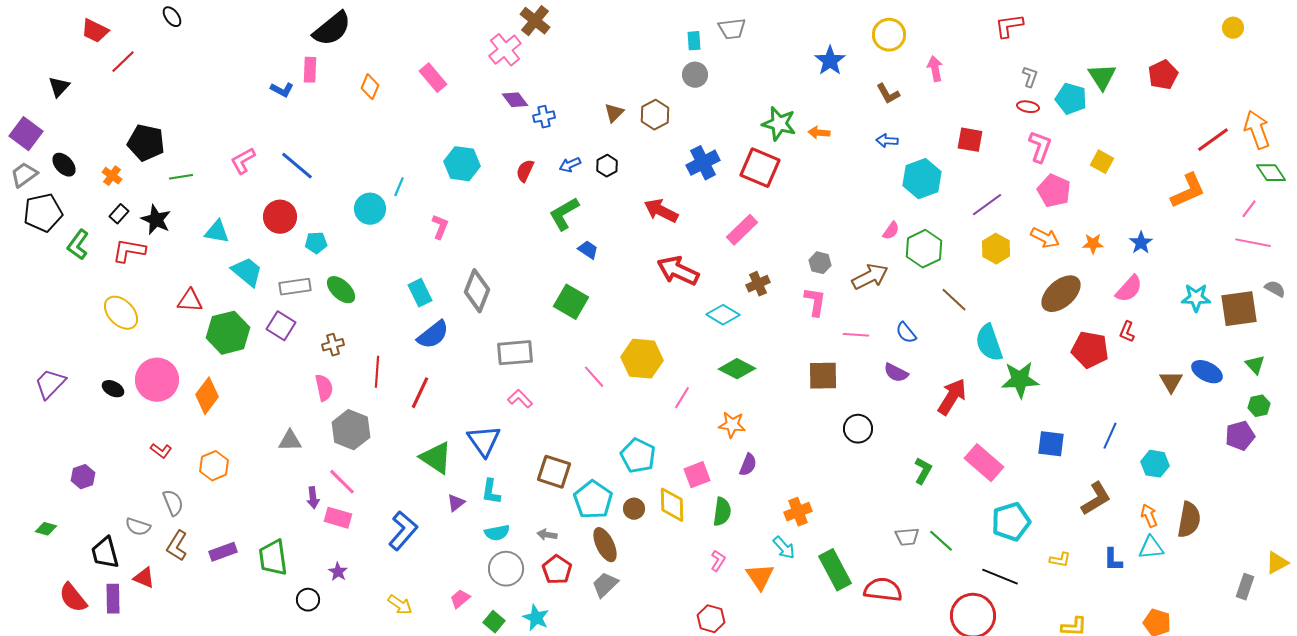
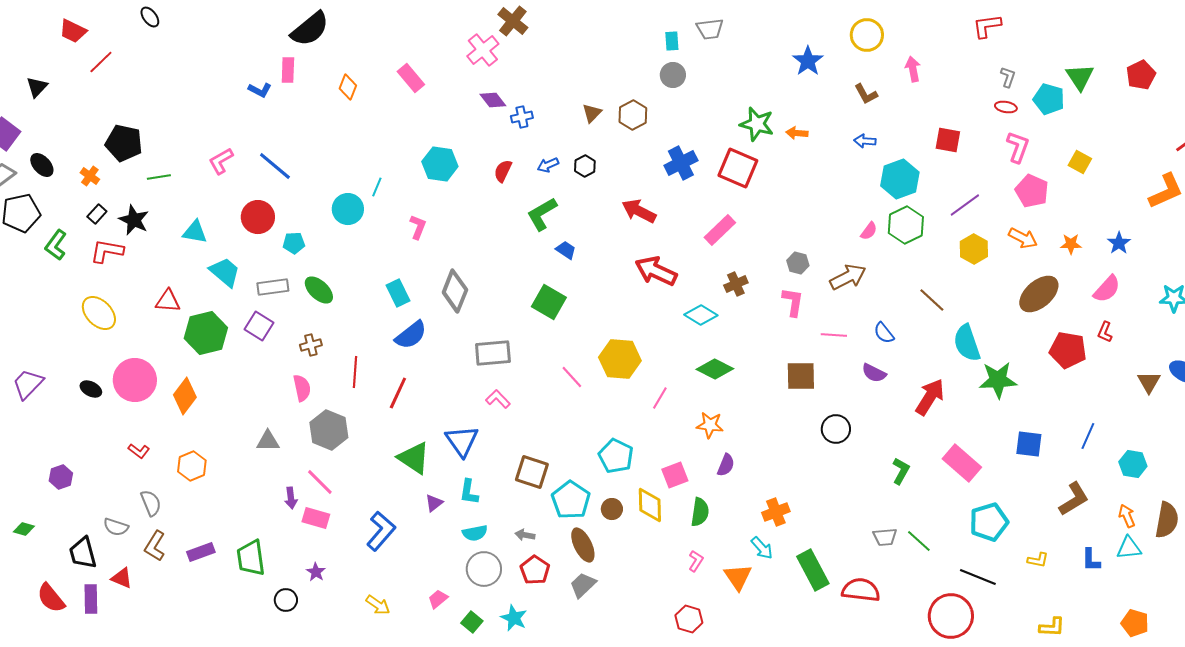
green hexagon: (924, 249) -> (906, 225), moved

